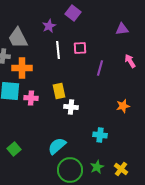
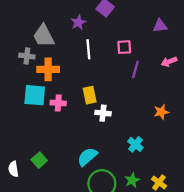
pink square: (80, 48) -> (124, 47), moved
pink arrow: (130, 61) -> (169, 62), turned -80
cyan cross: (100, 135) -> (135, 144), turned 32

